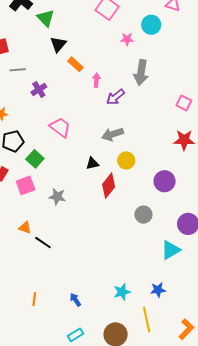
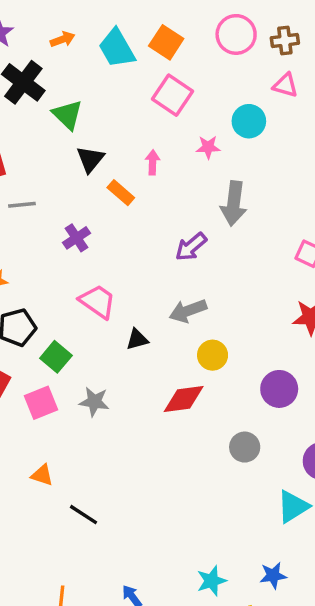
pink arrow: (96, 80) -> (153, 162), moved
purple cross: (39, 90) -> (77, 238), moved
black triangle: (92, 163) -> (137, 339), moved
red diamond: (109, 186) -> (184, 399), turned 45
gray star: (57, 197) -> (94, 402), moved
black line: (43, 243) -> (84, 515), moved

